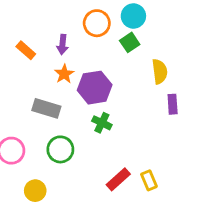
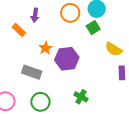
purple arrow: (62, 44) -> (35, 15), moved
yellow semicircle: (160, 71) -> (114, 49), turned 126
green cross: (102, 123) -> (81, 97), moved

